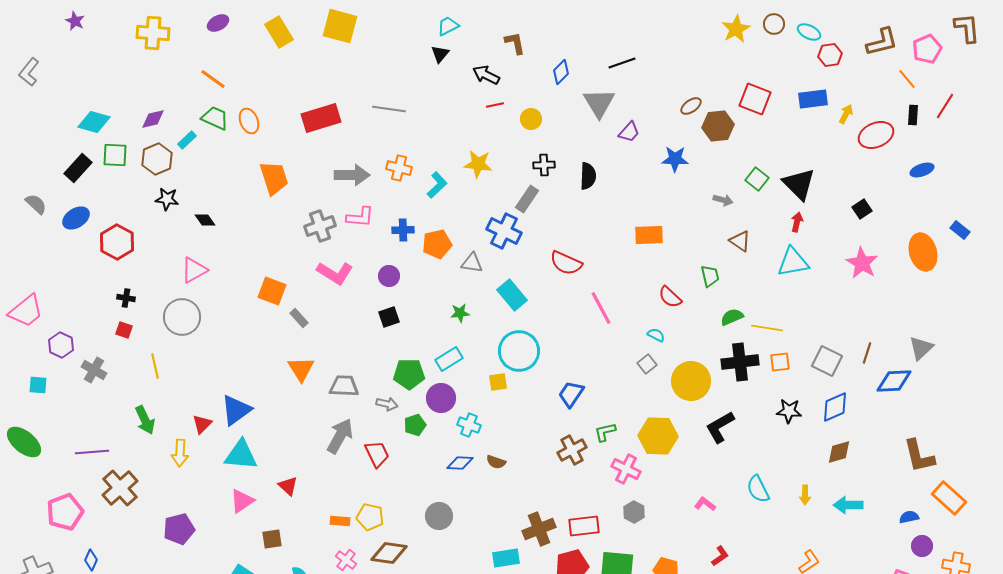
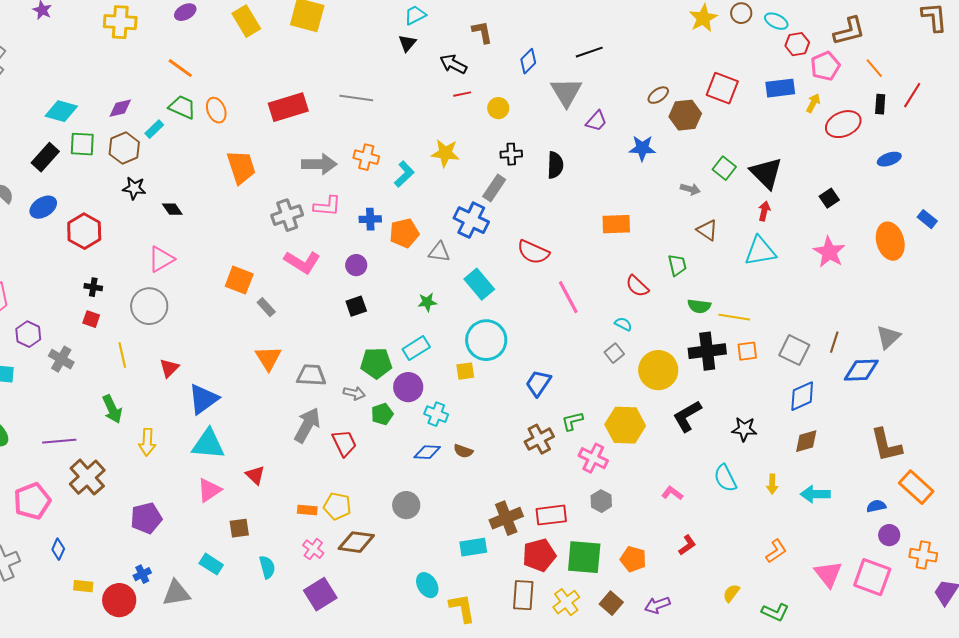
pink pentagon: (927, 49) -> (825, 66), moved
green semicircle: (732, 317) -> (699, 306), turned -150
black star: (789, 411) -> (744, 429), moved
red triangle: (202, 424) -> (169, 368), moved

